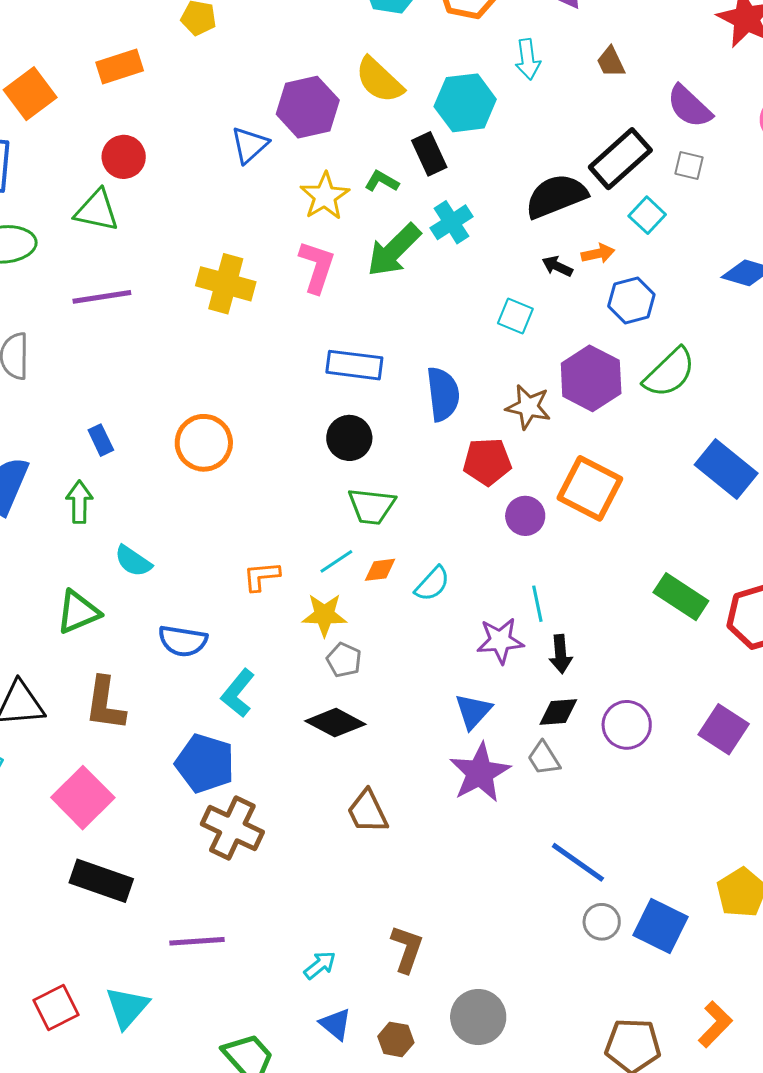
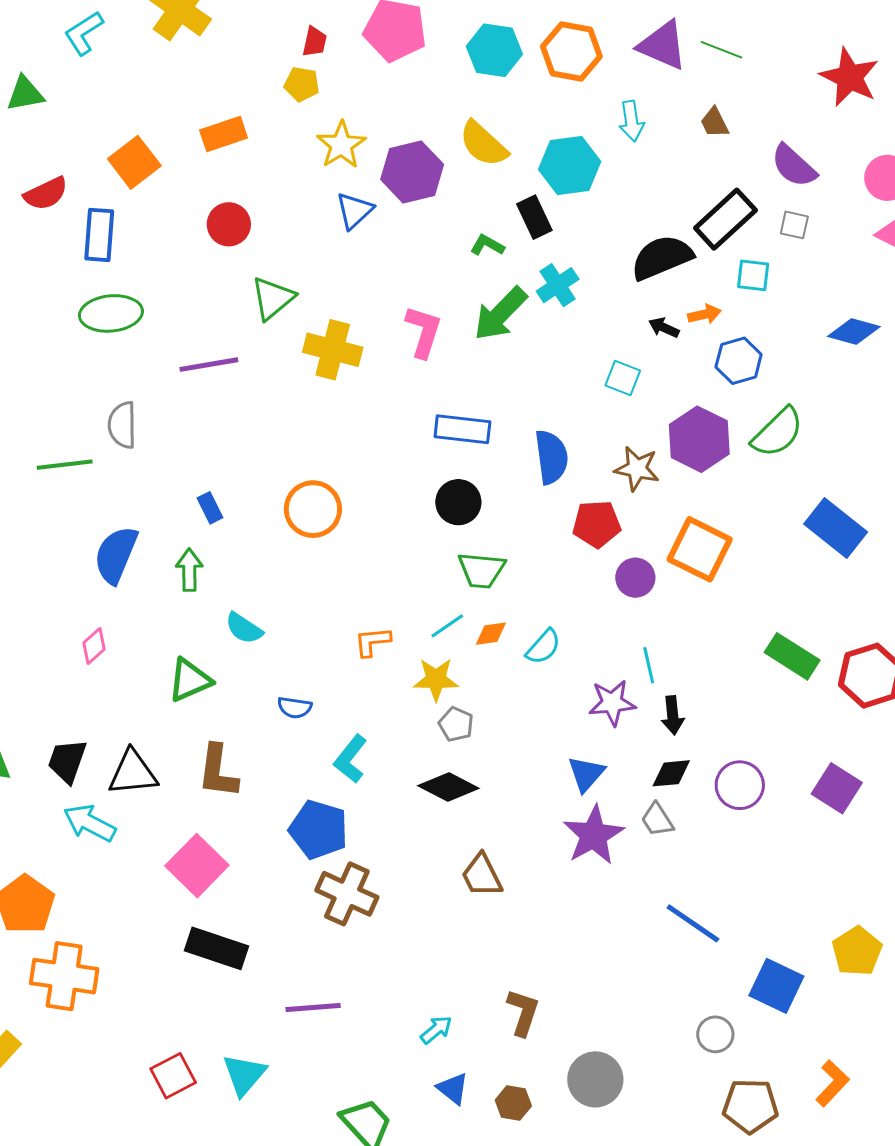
yellow star: (325, 196) -> (341, 145), moved
green triangle: (97, 210) -> (273, 298), moved, turned -51
cyan square: (647, 215) -> (753, 275), turned -36
blue semicircle: (183, 641) -> (295, 707), size x0.7
gray circle: (602, 922) -> (715, 1034), moved

